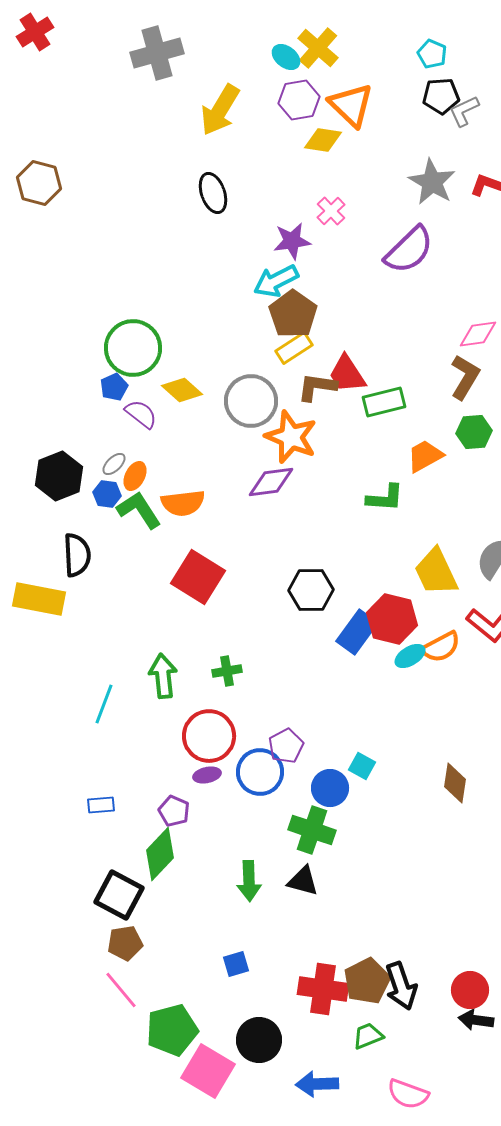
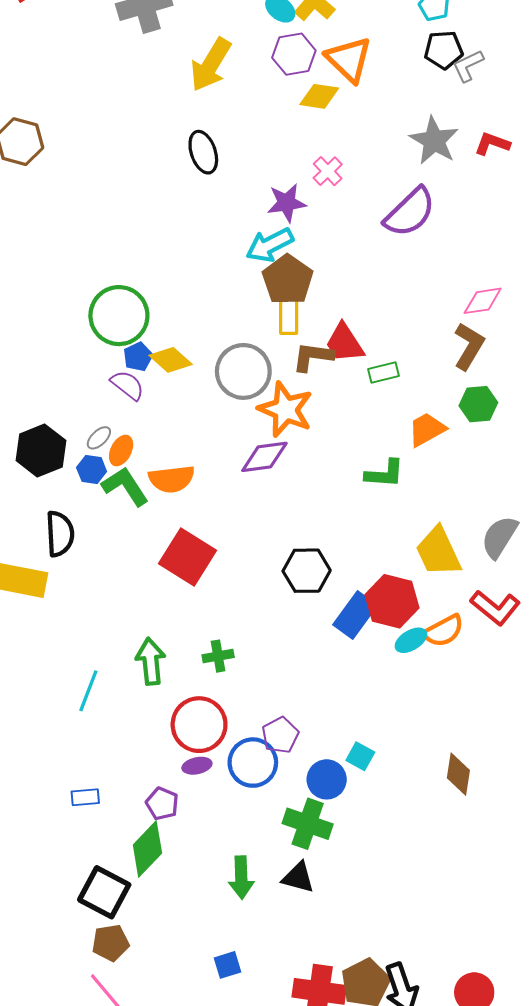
yellow rectangle: (294, 348) -> (289, 316), turned -57
blue pentagon: (114, 387) -> (138, 357), moved
green rectangle: (384, 402) -> (384, 372), size x0.7

